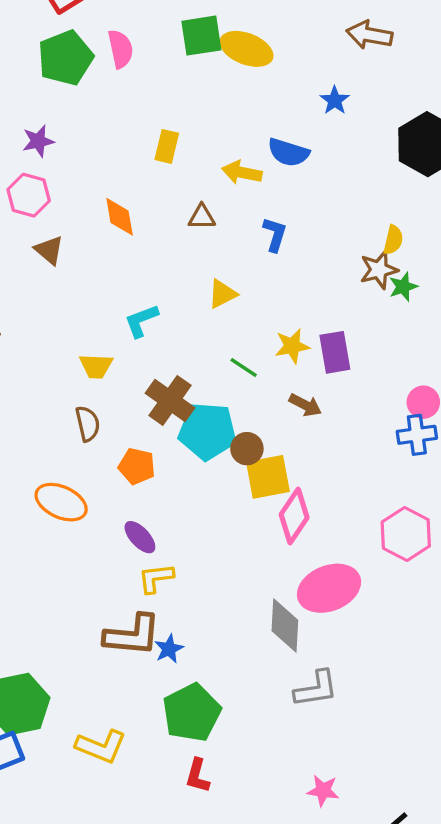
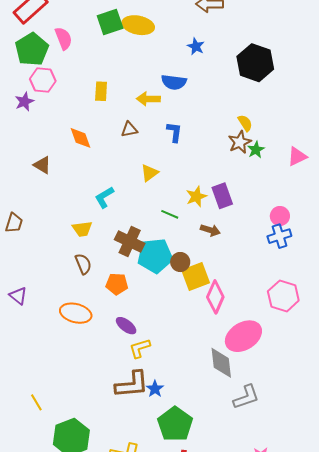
pink hexagon: (29, 195) -> (43, 80), moved
yellow semicircle: (393, 240) -> (245, 123), turned -36

